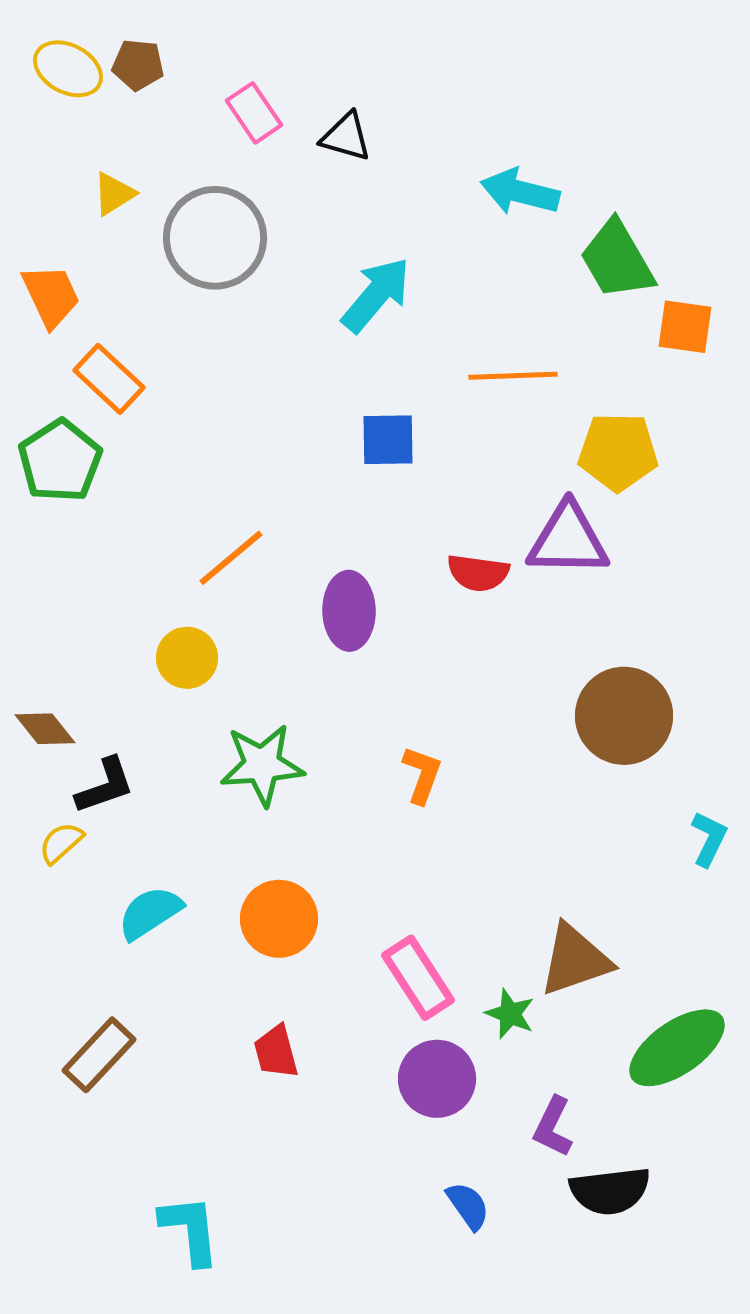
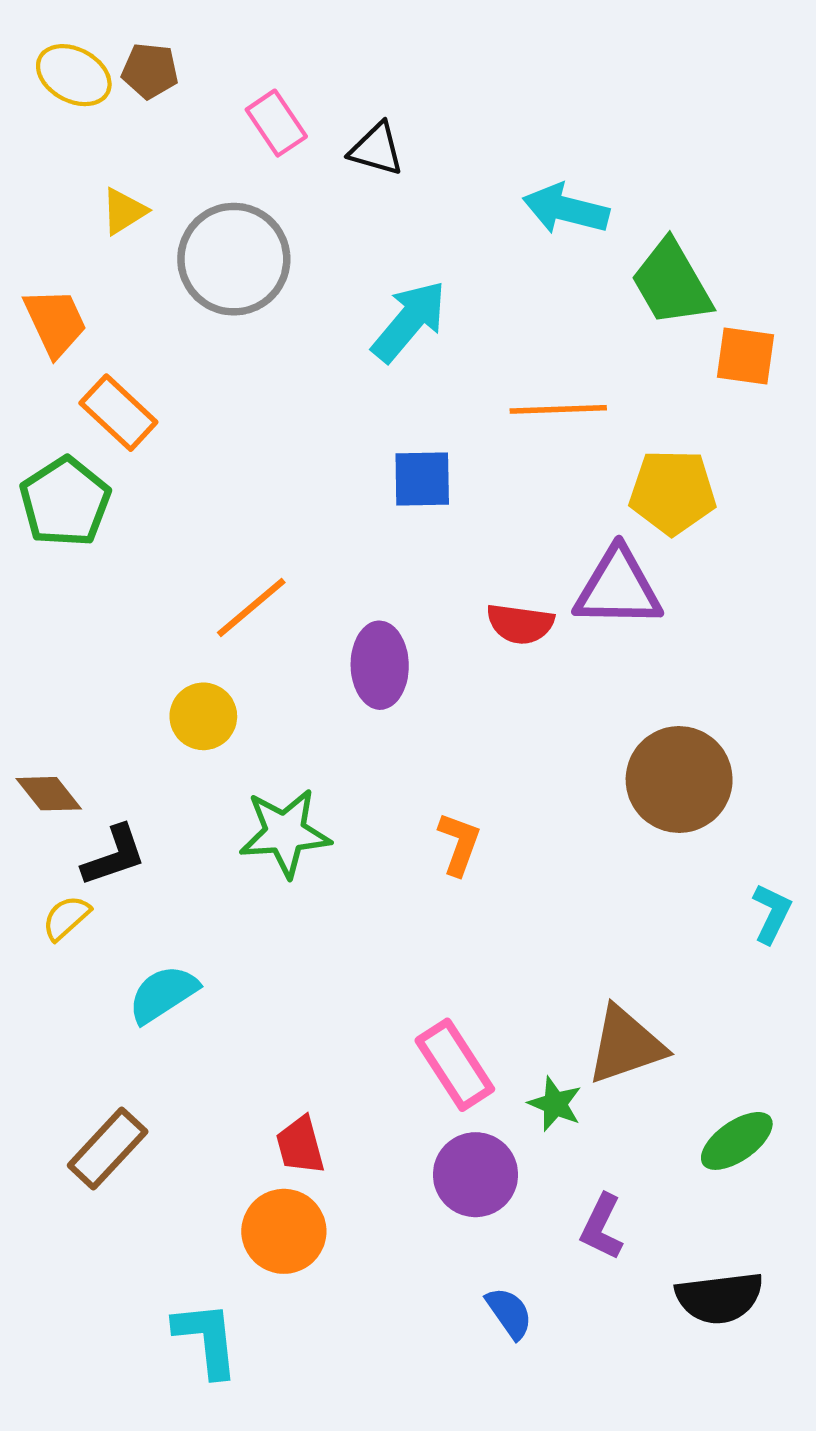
orange circle: (279, 919) -> (284, 1231), moved
green ellipse: (677, 1048) -> (737, 1141), size x0.7
black semicircle: (610, 1191) -> (719, 1298), moved

